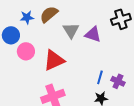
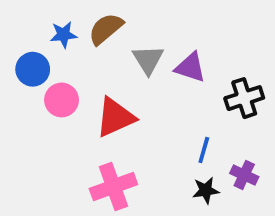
black cross: (121, 19) -> (244, 98), moved
purple cross: (118, 81) -> (244, 175), moved

